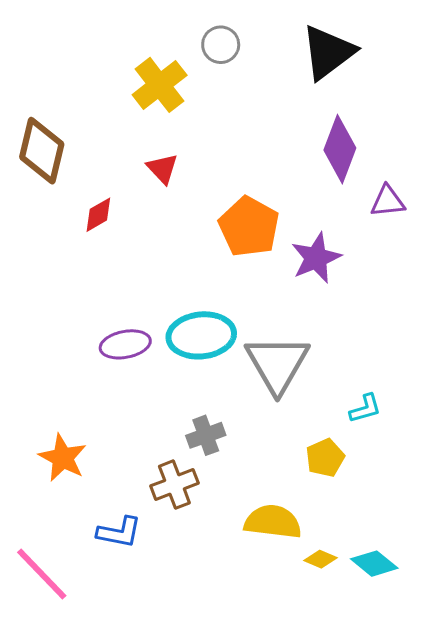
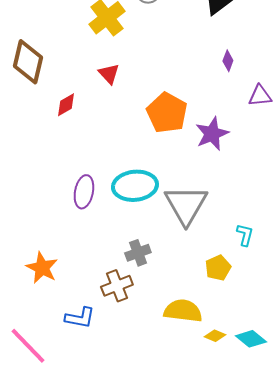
purple diamond: (340, 149) -> (228, 61), size x0.5
purple ellipse: (125, 344) -> (84, 192), turned -68
cyan L-shape: (365, 409) -> (245, 235), turned -60

